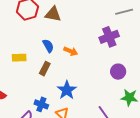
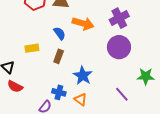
orange arrow: (71, 51) -> (83, 23), moved, size x1.5
purple circle: (118, 72) -> (119, 47), moved, size x1.5

